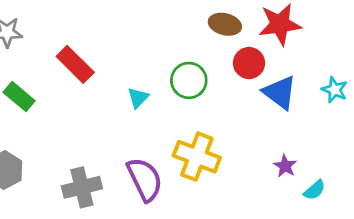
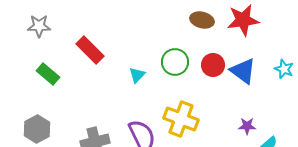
red circle: (249, 63) -> (213, 65), moved
purple star: (285, 166) -> (247, 126), turned -30

